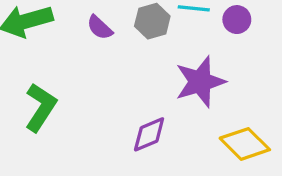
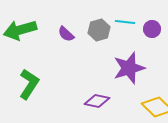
purple diamond: (149, 134) -> (97, 101), turned 35

